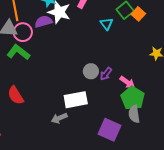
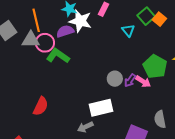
green L-shape: (18, 52) -> (58, 56), moved
pink arrow: (127, 82) -> (143, 81), moved
red semicircle: (16, 95) -> (41, 106), turned -120
green pentagon: (133, 98) -> (155, 67), moved

